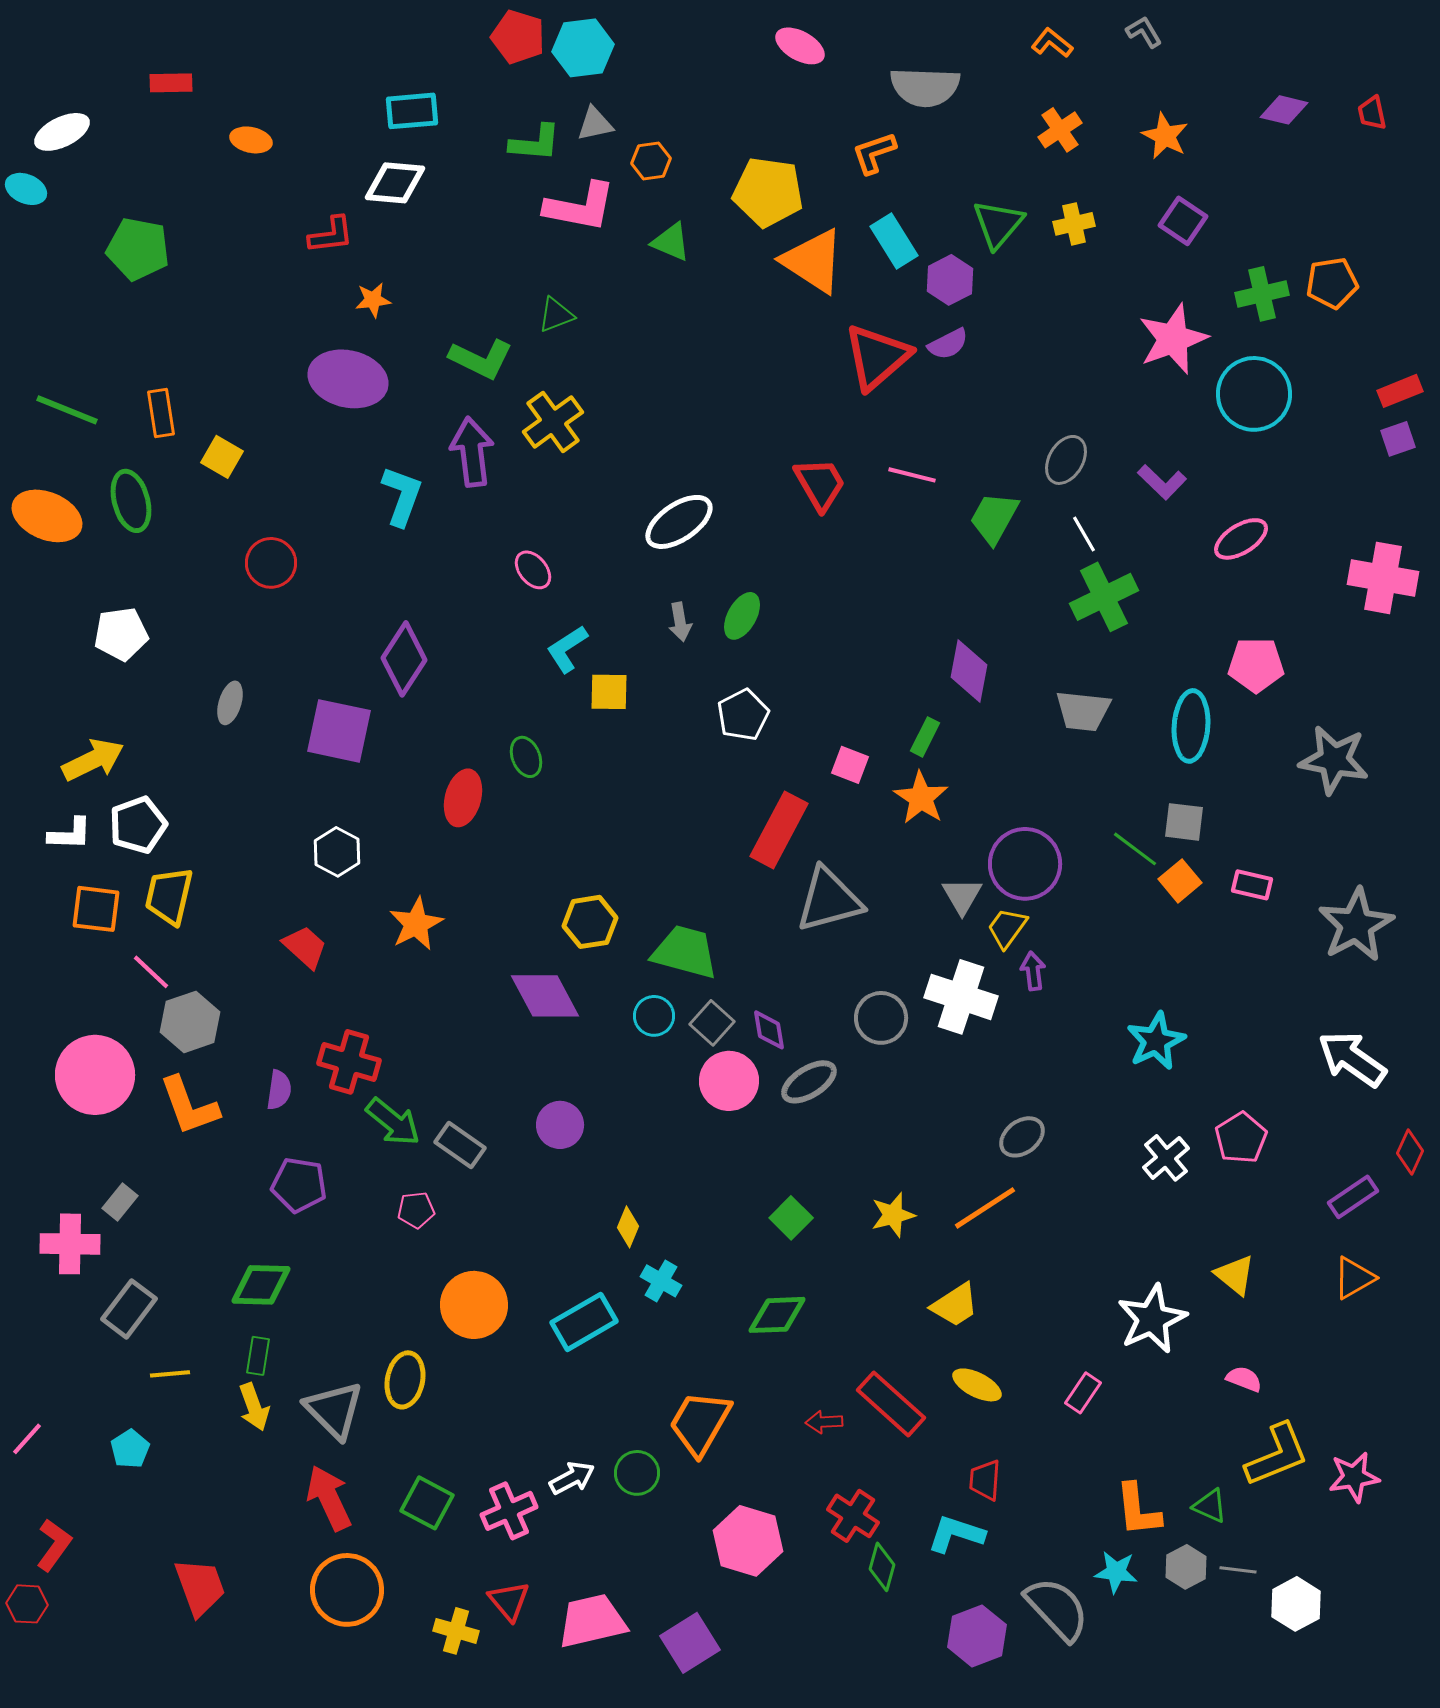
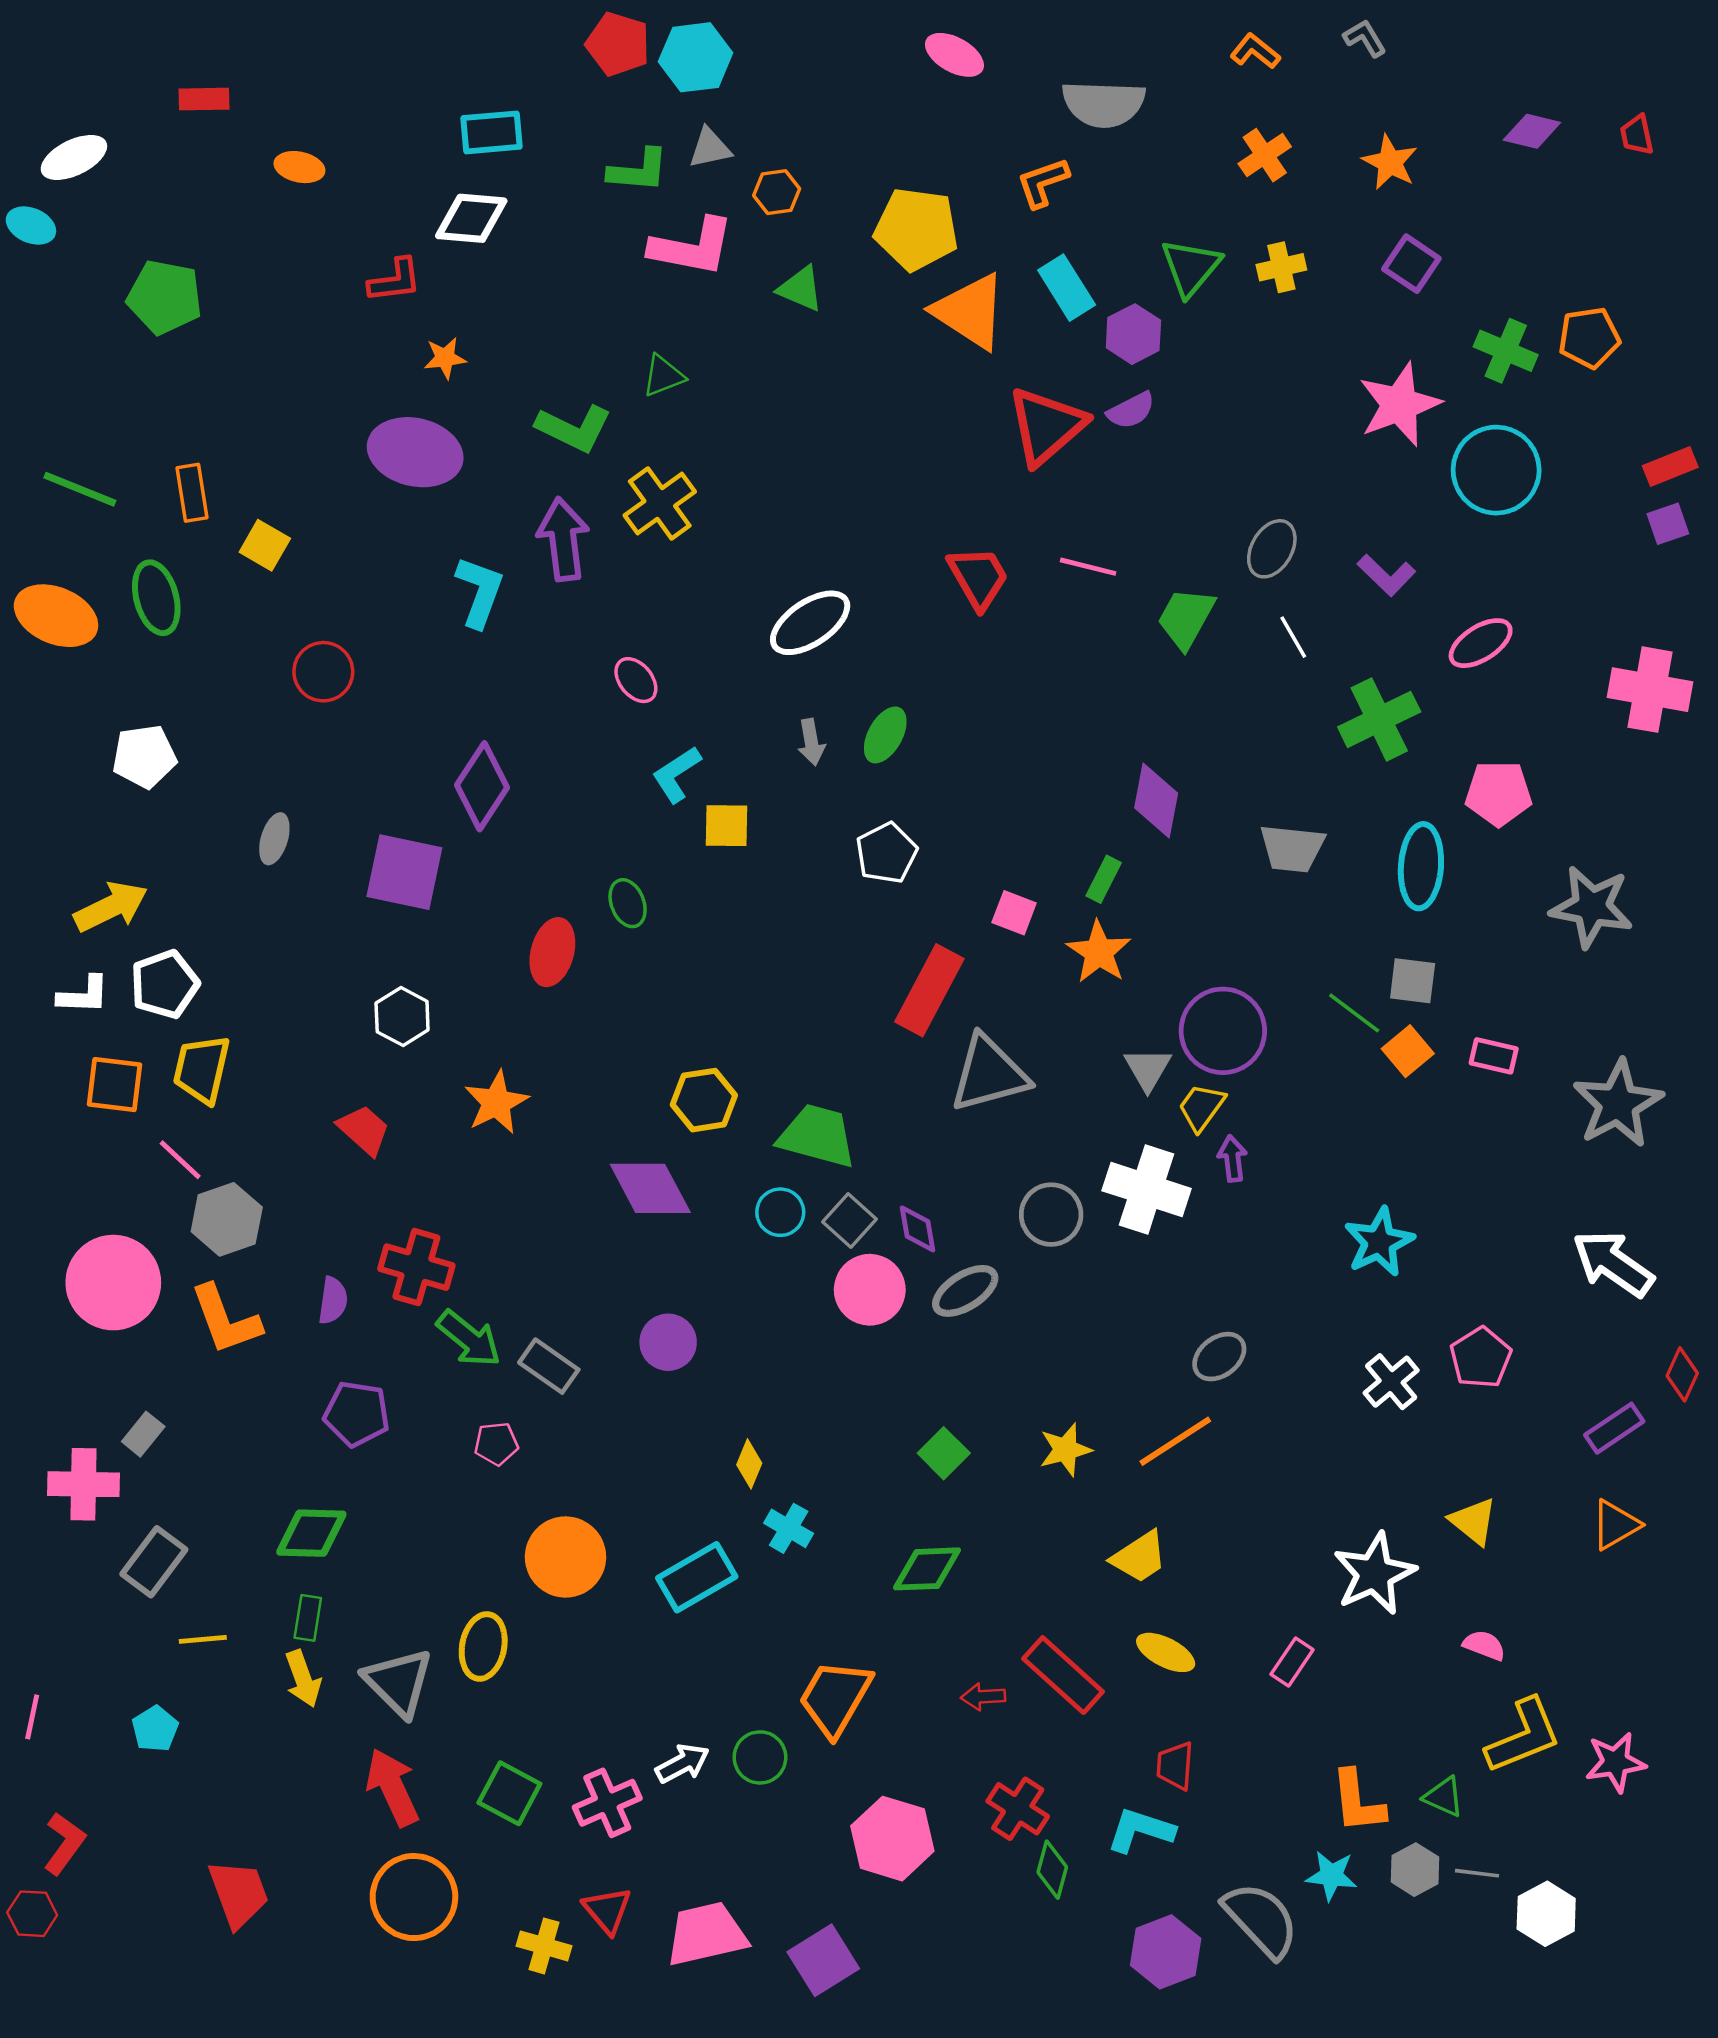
green cross: (1262, 294) -> (1506, 351), turned 36
green cross: (1104, 597) -> (1379, 719), moved
pink line: (27, 1439) -> (32, 1717), turned -30

